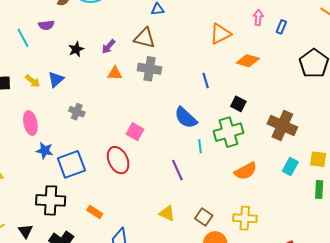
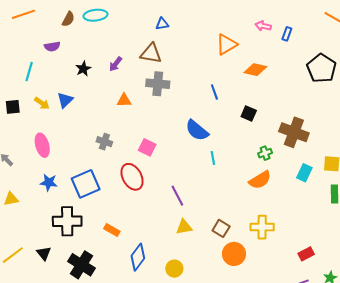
pink arrow: (258, 17) -> (263, 26), turned -77
cyan line: (23, 38) -> (29, 72), moved, turned 48
orange triangle: (115, 73) -> (124, 100), moved
gray cross: (77, 112) -> (104, 142), moved
green cross: (228, 132) -> (265, 153), moved, size x0.5
blue star: (45, 151) -> (49, 182), moved
purple line: (177, 170) -> (177, 196), moved
yellow triangle: (167, 213) -> (184, 227), turned -30

